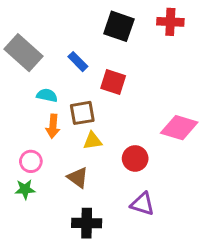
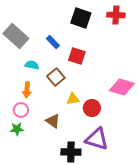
brown square: (82, 113) -> (56, 77), turned -30
orange arrow: (53, 126) -> (27, 90), moved
yellow triangle: (93, 141) -> (73, 99), moved
purple triangle: (142, 204) -> (97, 139), size x1.4
black cross: (87, 223) -> (71, 152), moved

